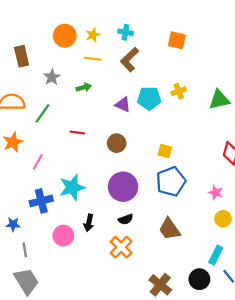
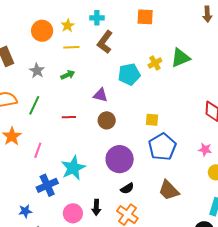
green triangle: (219, 100) -> (180, 58), moved
purple triangle: (123, 105) -> (100, 95), moved
black arrow: (89, 223) -> (96, 207), moved

